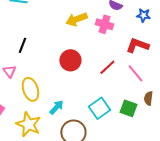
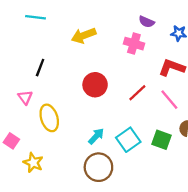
yellow arrow: (76, 19) -> (84, 35), moved
cyan arrow: (56, 107) -> (96, 136), moved
yellow star: (28, 124) -> (33, 163), moved, size x0.7

